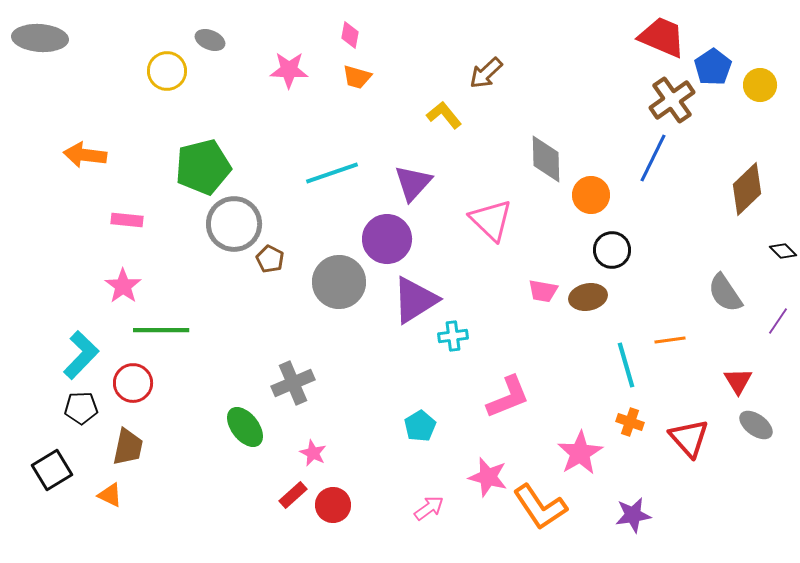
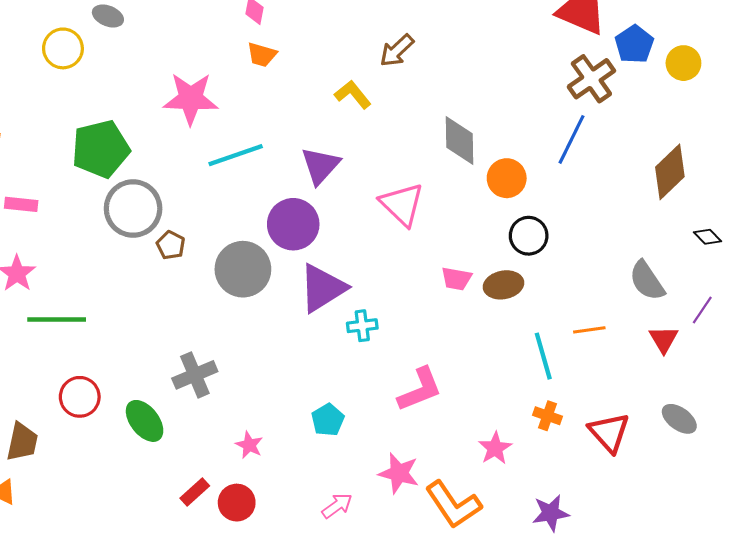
pink star: (289, 70) -> (191, 99), moved, size x1.4
red triangle: (738, 381) -> (664, 339), moved
red circle: (133, 383) -> (80, 397), moved
pink star: (313, 453) -> (249, 445), moved
pink star: (580, 453) -> (495, 448), size x0.7

